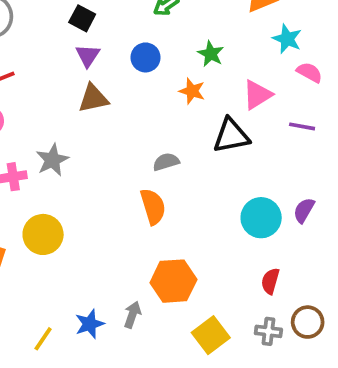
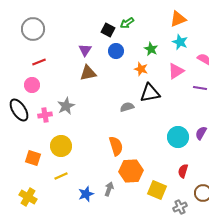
black square: (82, 18) -> (108, 30), moved
cyan star: (287, 39) -> (180, 42), moved
black triangle: (231, 136) -> (150, 93), moved
orange semicircle: (153, 207) -> (116, 146), moved
gray cross: (268, 331) -> (180, 207), moved, turned -32
yellow square: (211, 335) -> (157, 190), moved, turned -30
yellow line: (43, 339) -> (61, 176), moved, turned 32

